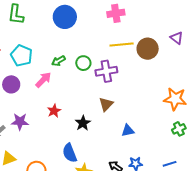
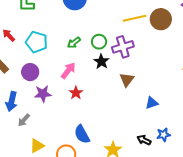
pink arrow: (43, 80) -> (68, 71), moved
purple star: (20, 122) -> (43, 94), moved
black star: (83, 123) -> (101, 62), moved
blue semicircle: (70, 153) -> (82, 134), moved

